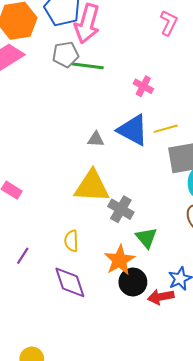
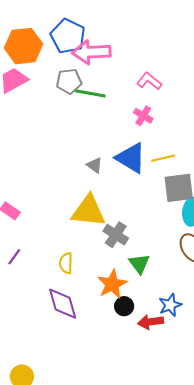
pink L-shape: (169, 23) -> (149, 81), moved, turned -80
pink arrow: (87, 24) -> (91, 52), turned 69
gray triangle: (96, 139) -> (94, 165), turned 30
purple line: (23, 256) -> (14, 257), moved
black circle: (133, 282) -> (124, 306), size x0.7

